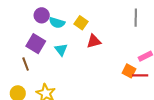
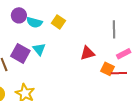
gray line: (136, 18) -> (114, 29), moved
red triangle: (94, 41) -> (87, 53), moved
purple square: (36, 44) -> (20, 53), moved

